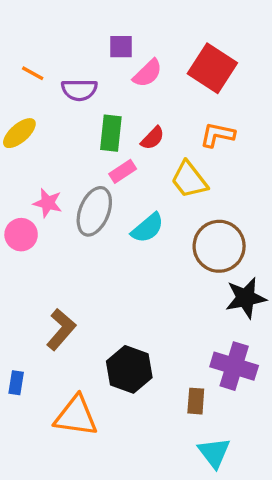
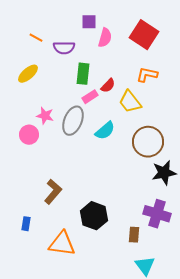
pink semicircle: (148, 73) -> (105, 38), turned -30
red semicircle: (153, 138) -> (108, 86), moved

